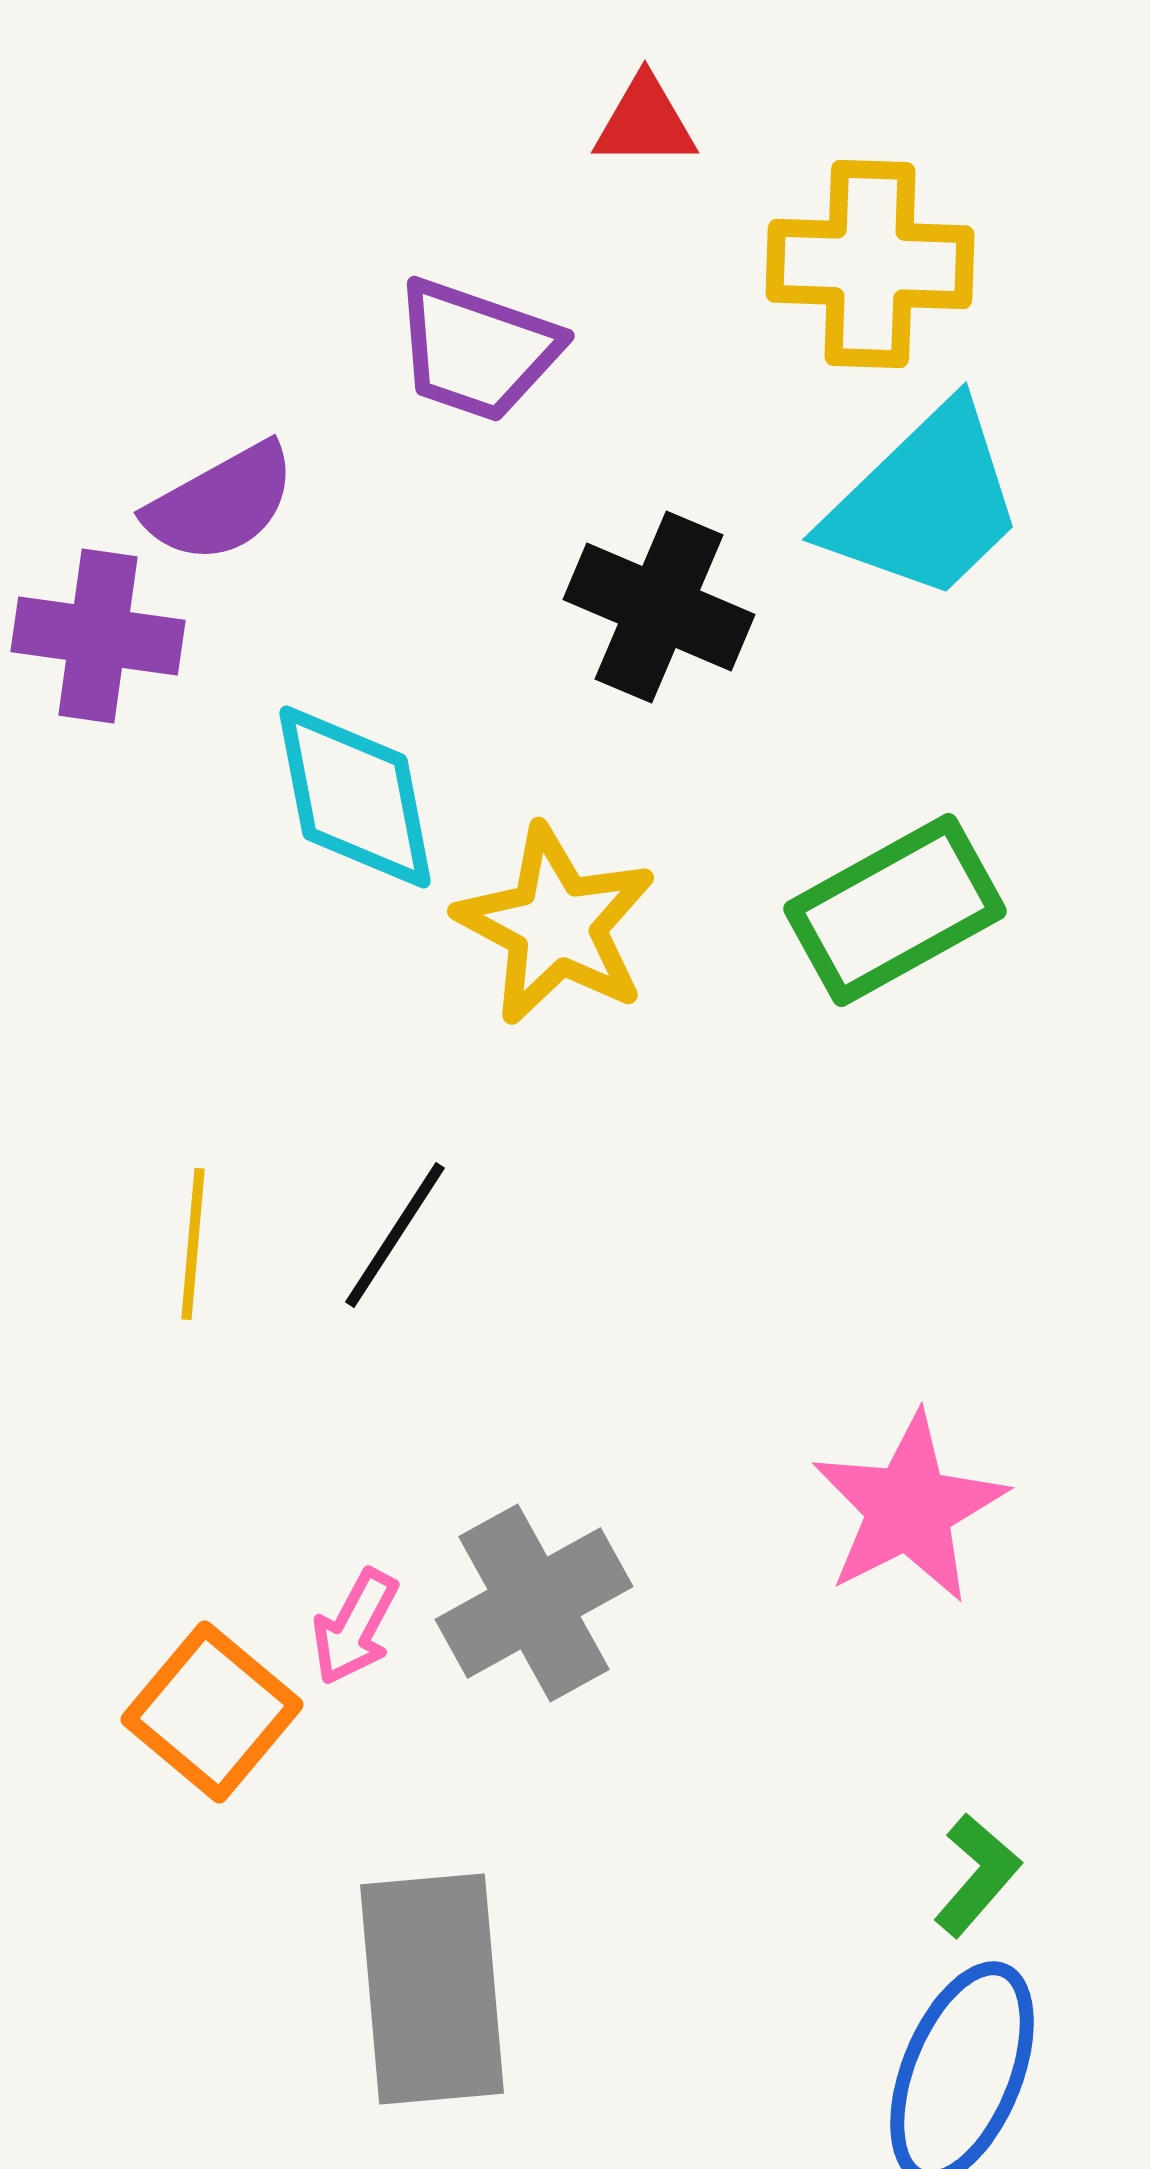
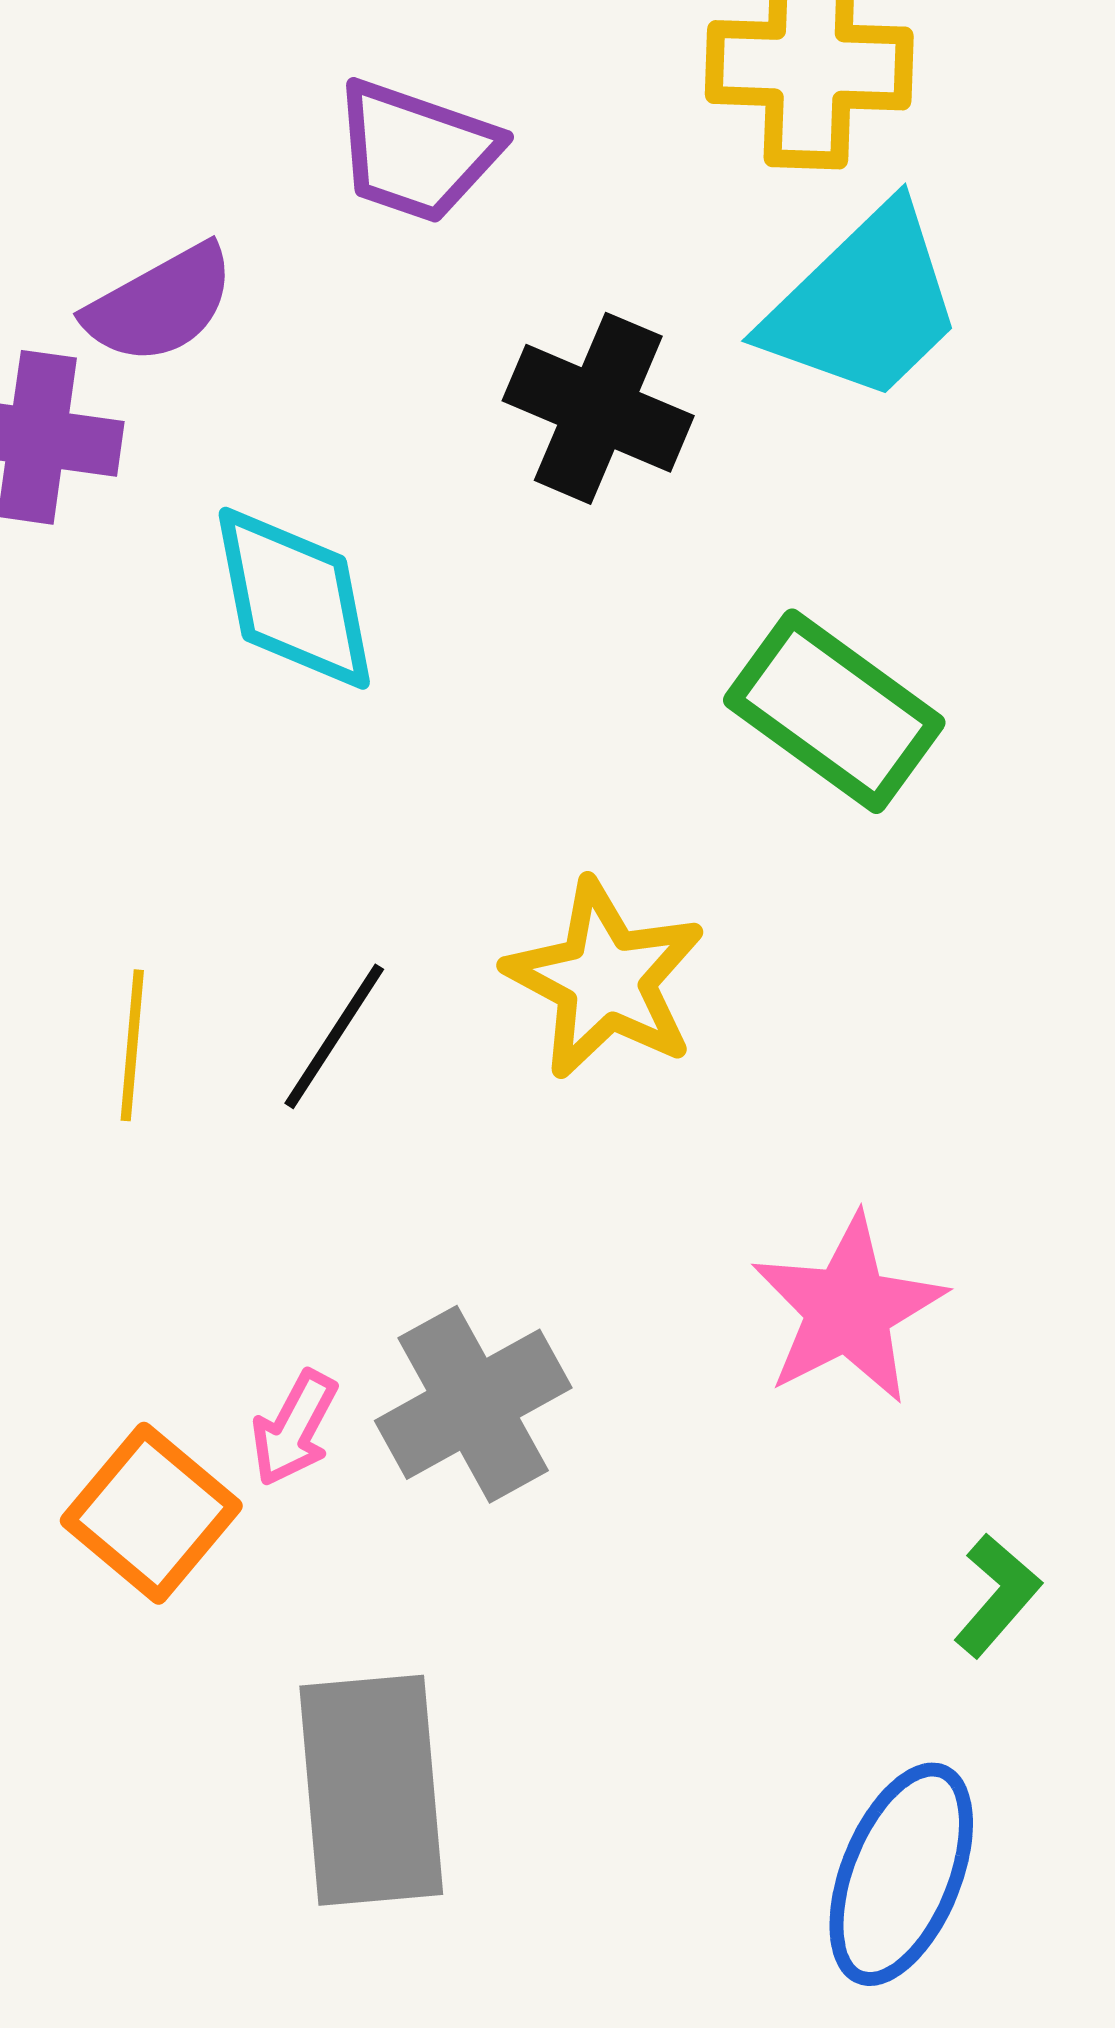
green rectangle: (895, 910) -> (834, 711), turned 65
yellow star: (556, 925) -> (605, 979), moved
green L-shape: (977, 1875) -> (997, 1595), moved

